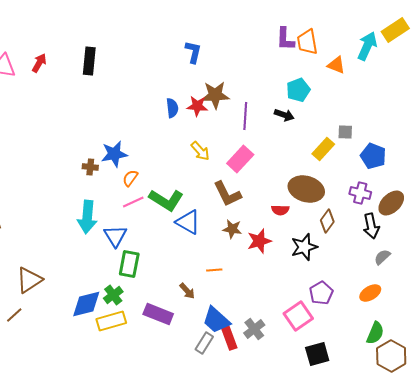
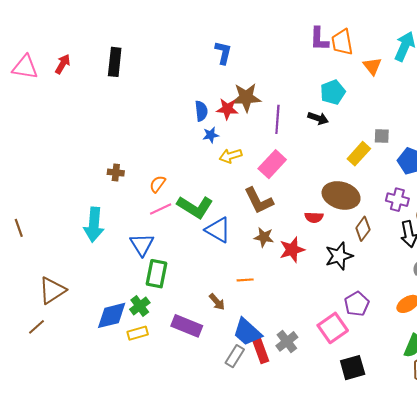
orange triangle: (336, 65) -> (372, 66), turned 30
yellow arrow: (200, 151) -> (231, 156), turned 115
blue star: (114, 154) -> (211, 135), moved, size x0.6
cyan arrow: (87, 217) -> (94, 225), moved
yellow rectangle: (111, 321) -> (138, 333), size x0.7

